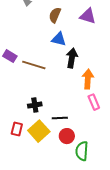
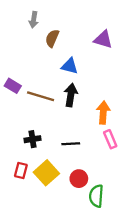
brown semicircle: (55, 15) -> (52, 38), moved
black arrow: (72, 58) -> (71, 95), moved
black cross: (35, 105) -> (32, 139), moved
black line: (60, 118) -> (71, 144), moved

